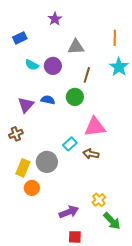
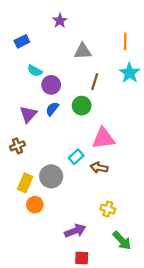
purple circle: (53, 66) -> (51, 85), moved
blue semicircle: (48, 100) -> (52, 109), turned -64
yellow cross: (99, 200) -> (108, 209), moved, turned -32

